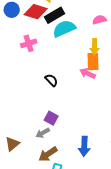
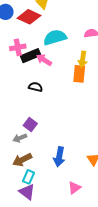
black rectangle: (55, 15) -> (31, 56), moved
pink arrow: (88, 73) -> (44, 60), moved
black semicircle: (51, 80) -> (35, 87), turned -40

